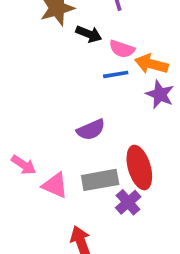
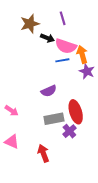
pink semicircle: (122, 49) -> (66, 46), size x1.5
orange arrow: (151, 64) -> (82, 54), turned 60
pink triangle: (55, 185) -> (12, 142), moved

